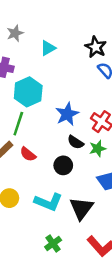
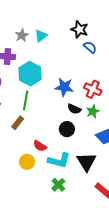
gray star: (15, 33) -> (22, 35), moved
blue star: (67, 114) -> (64, 87), turned -30
red semicircle: (28, 154) -> (40, 146), moved
green cross: (53, 244) -> (58, 185), moved

